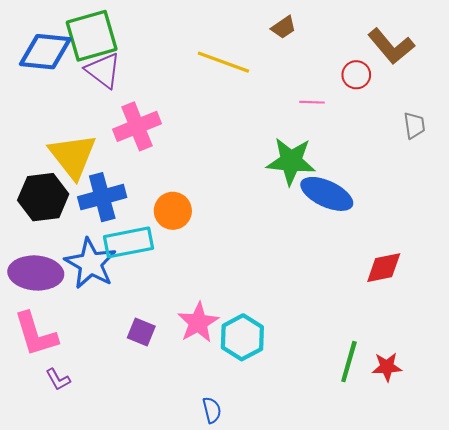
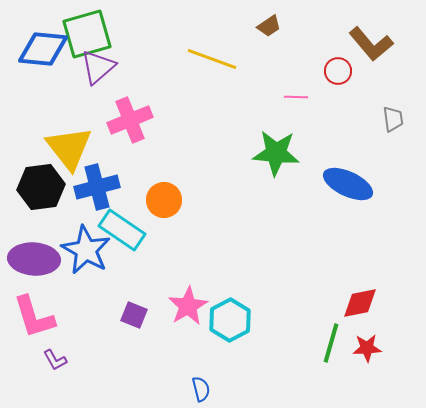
purple triangle: (103, 71) -> (98, 67), turned 42
blue ellipse: (327, 194) -> (348, 184), moved
cyan rectangle: (129, 242) -> (122, 230), turned 45
red diamond: (384, 268) -> (360, 303), moved

